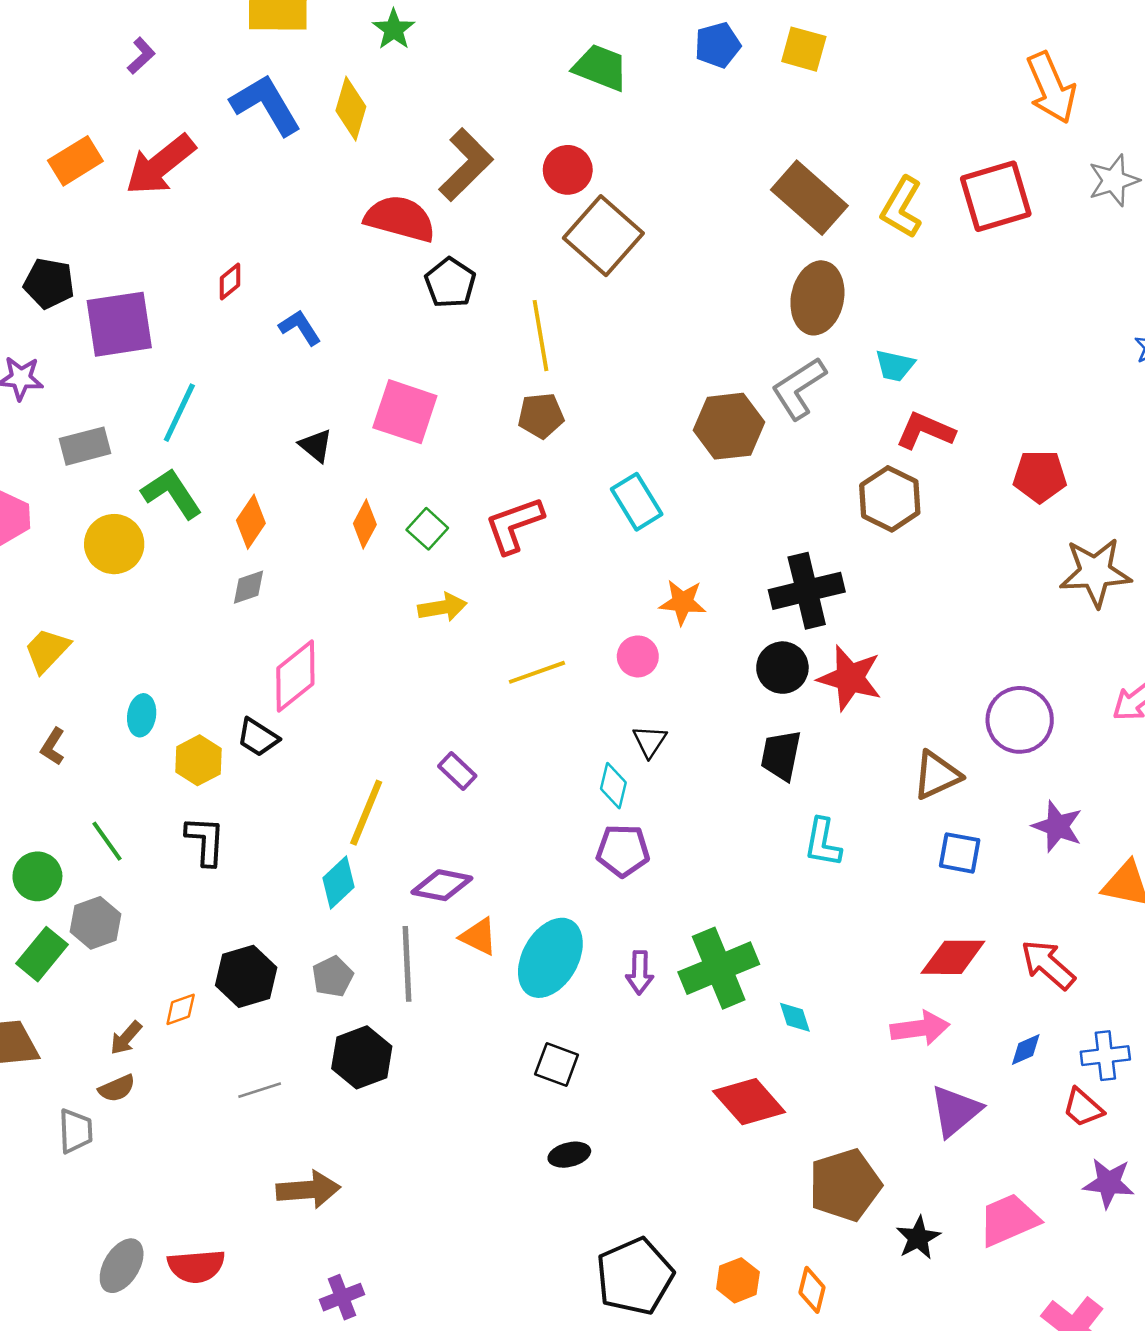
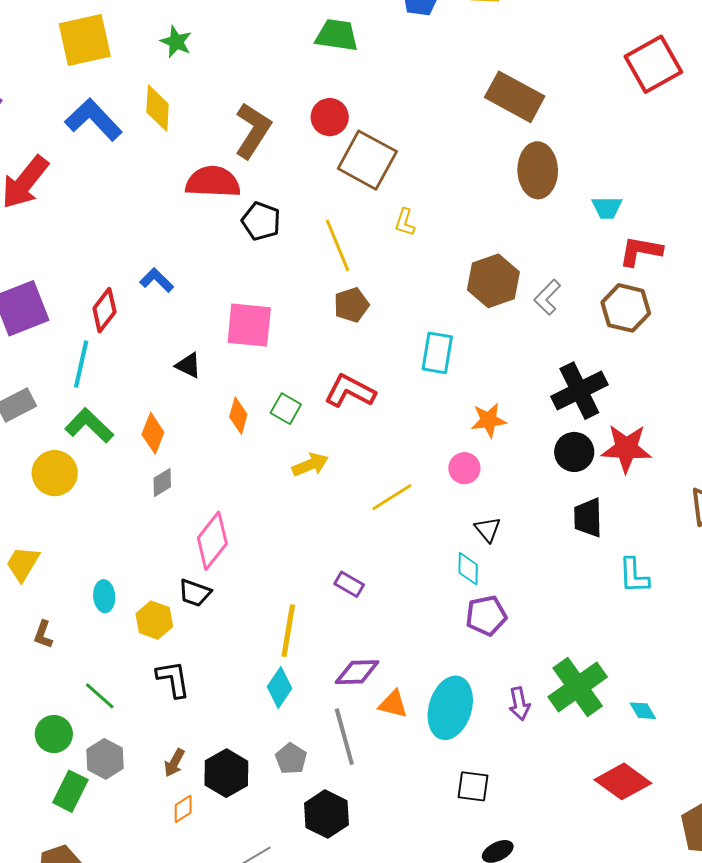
yellow L-shape: (902, 207) -> (405, 222), moved, size x0.6
red diamond: (230, 282) -> (104, 310), moved, size x1.5
gray L-shape: (799, 388) -> (547, 297), moved, size x0.7
cyan rectangle: (637, 502) -> (437, 353), turned 54
red L-shape: (514, 525) -> (350, 391), turned 60
brown arrow: (126, 1038) -> (174, 763), moved

